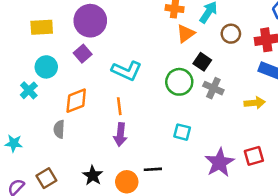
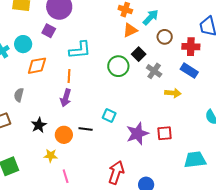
purple square: (83, 54) -> (49, 31), turned -32
cyan circle: (46, 67) -> (23, 44), moved
cyan L-shape: (127, 71) -> (80, 50), turned -40
gray cross: (213, 88) -> (154, 71), moved
gray semicircle: (59, 129) -> (19, 95), moved
cyan square: (182, 132) -> (109, 115), moved

